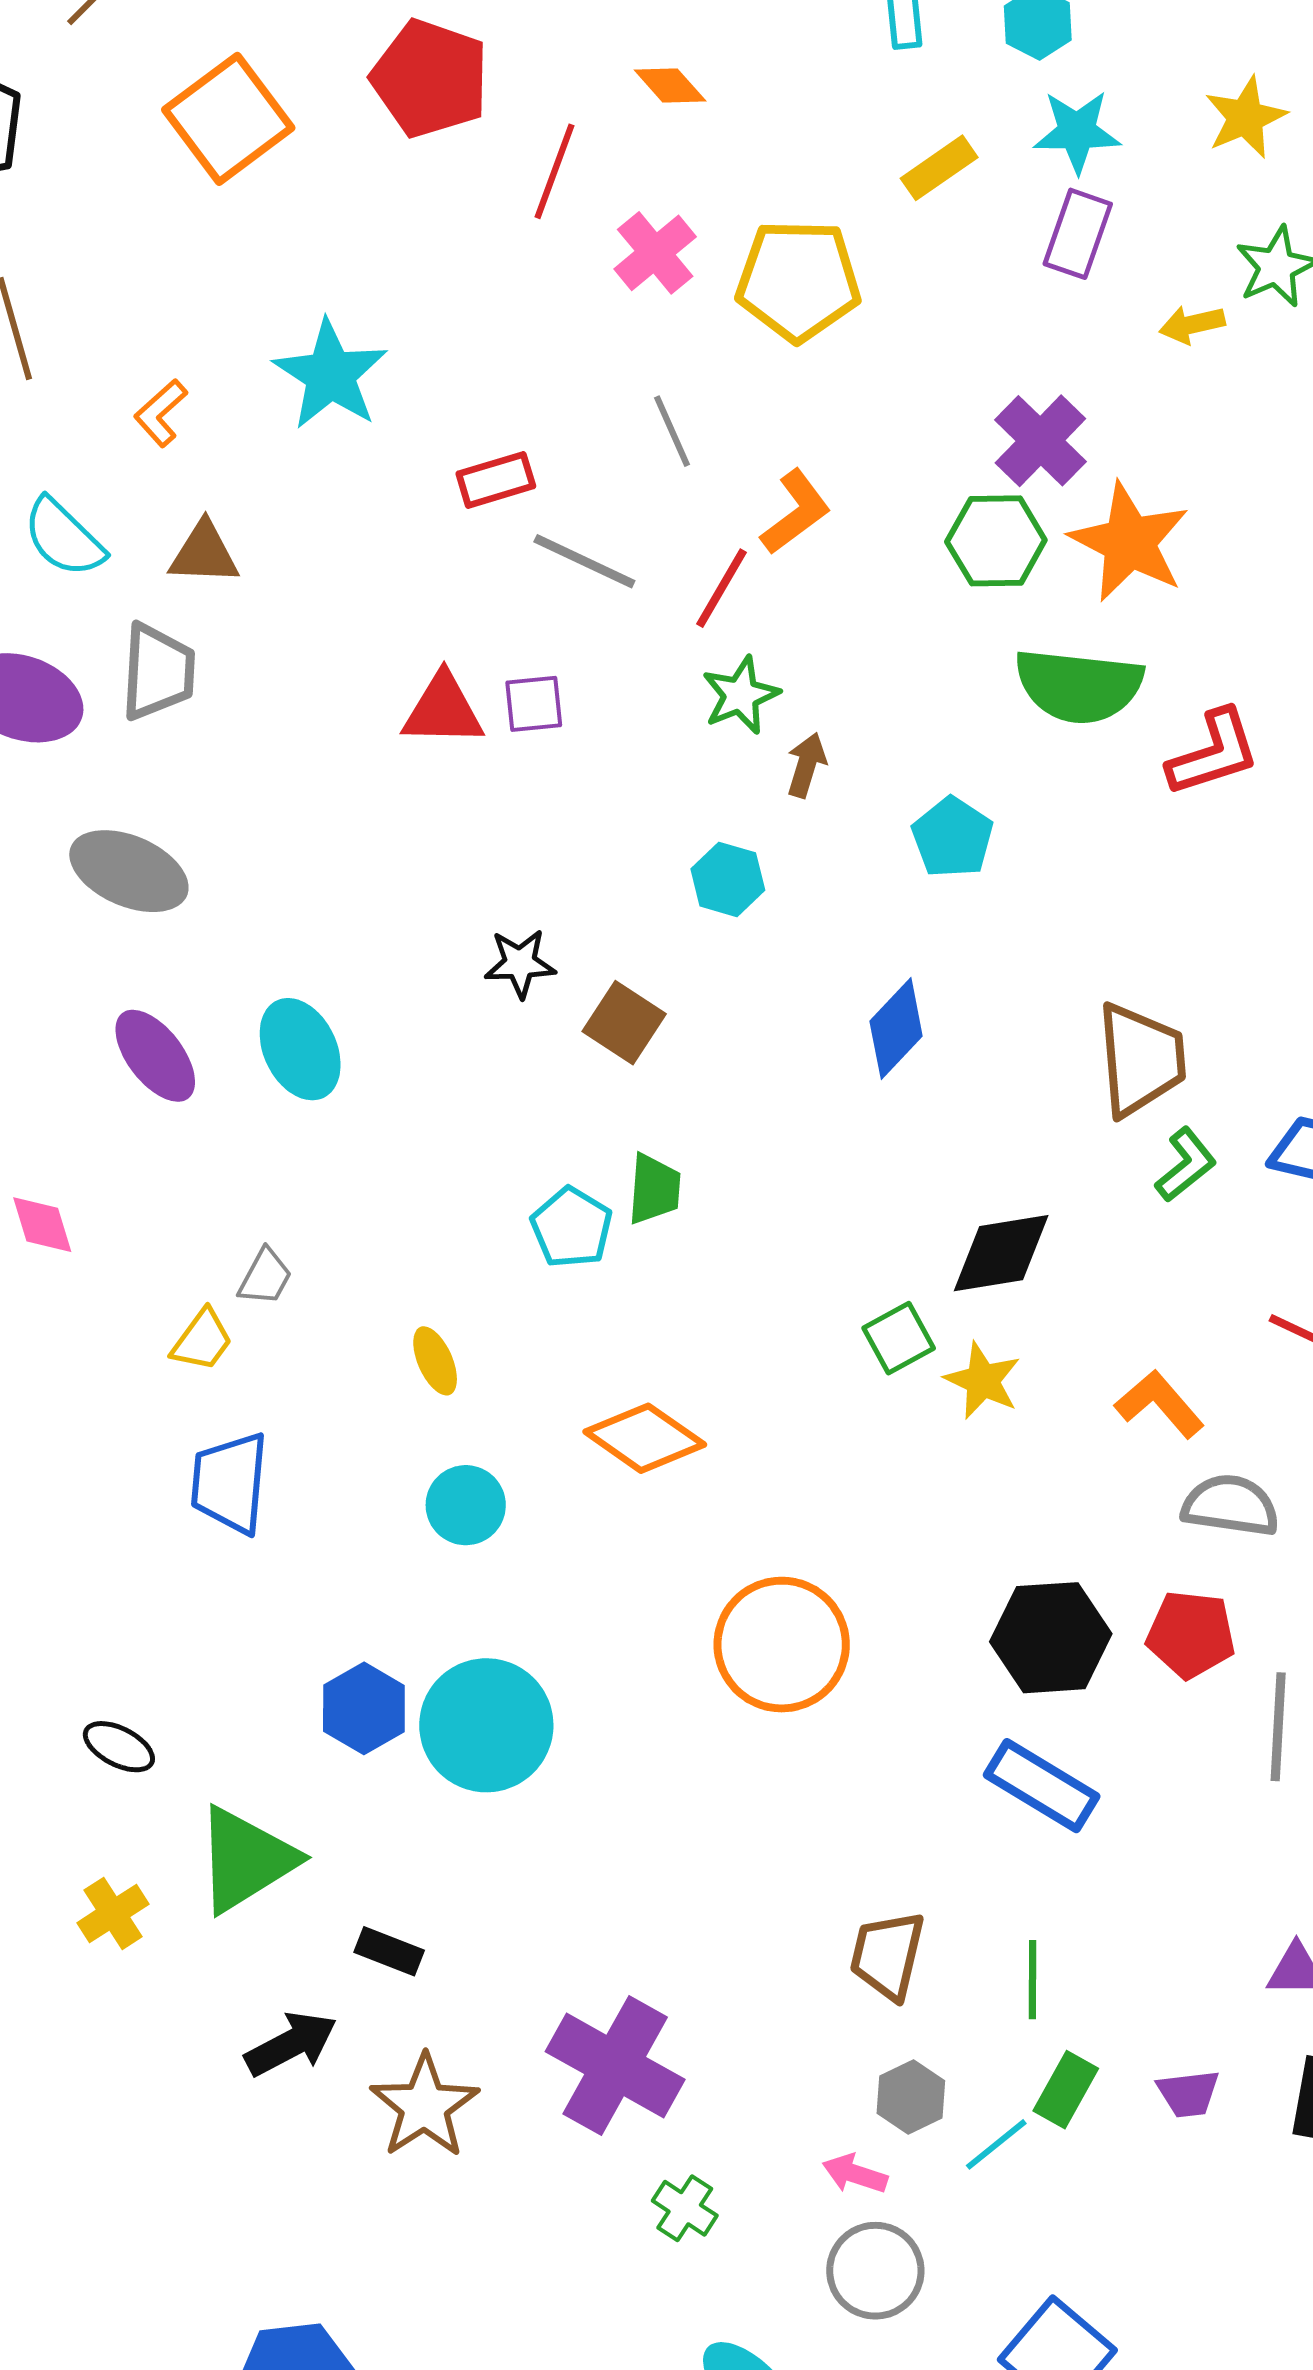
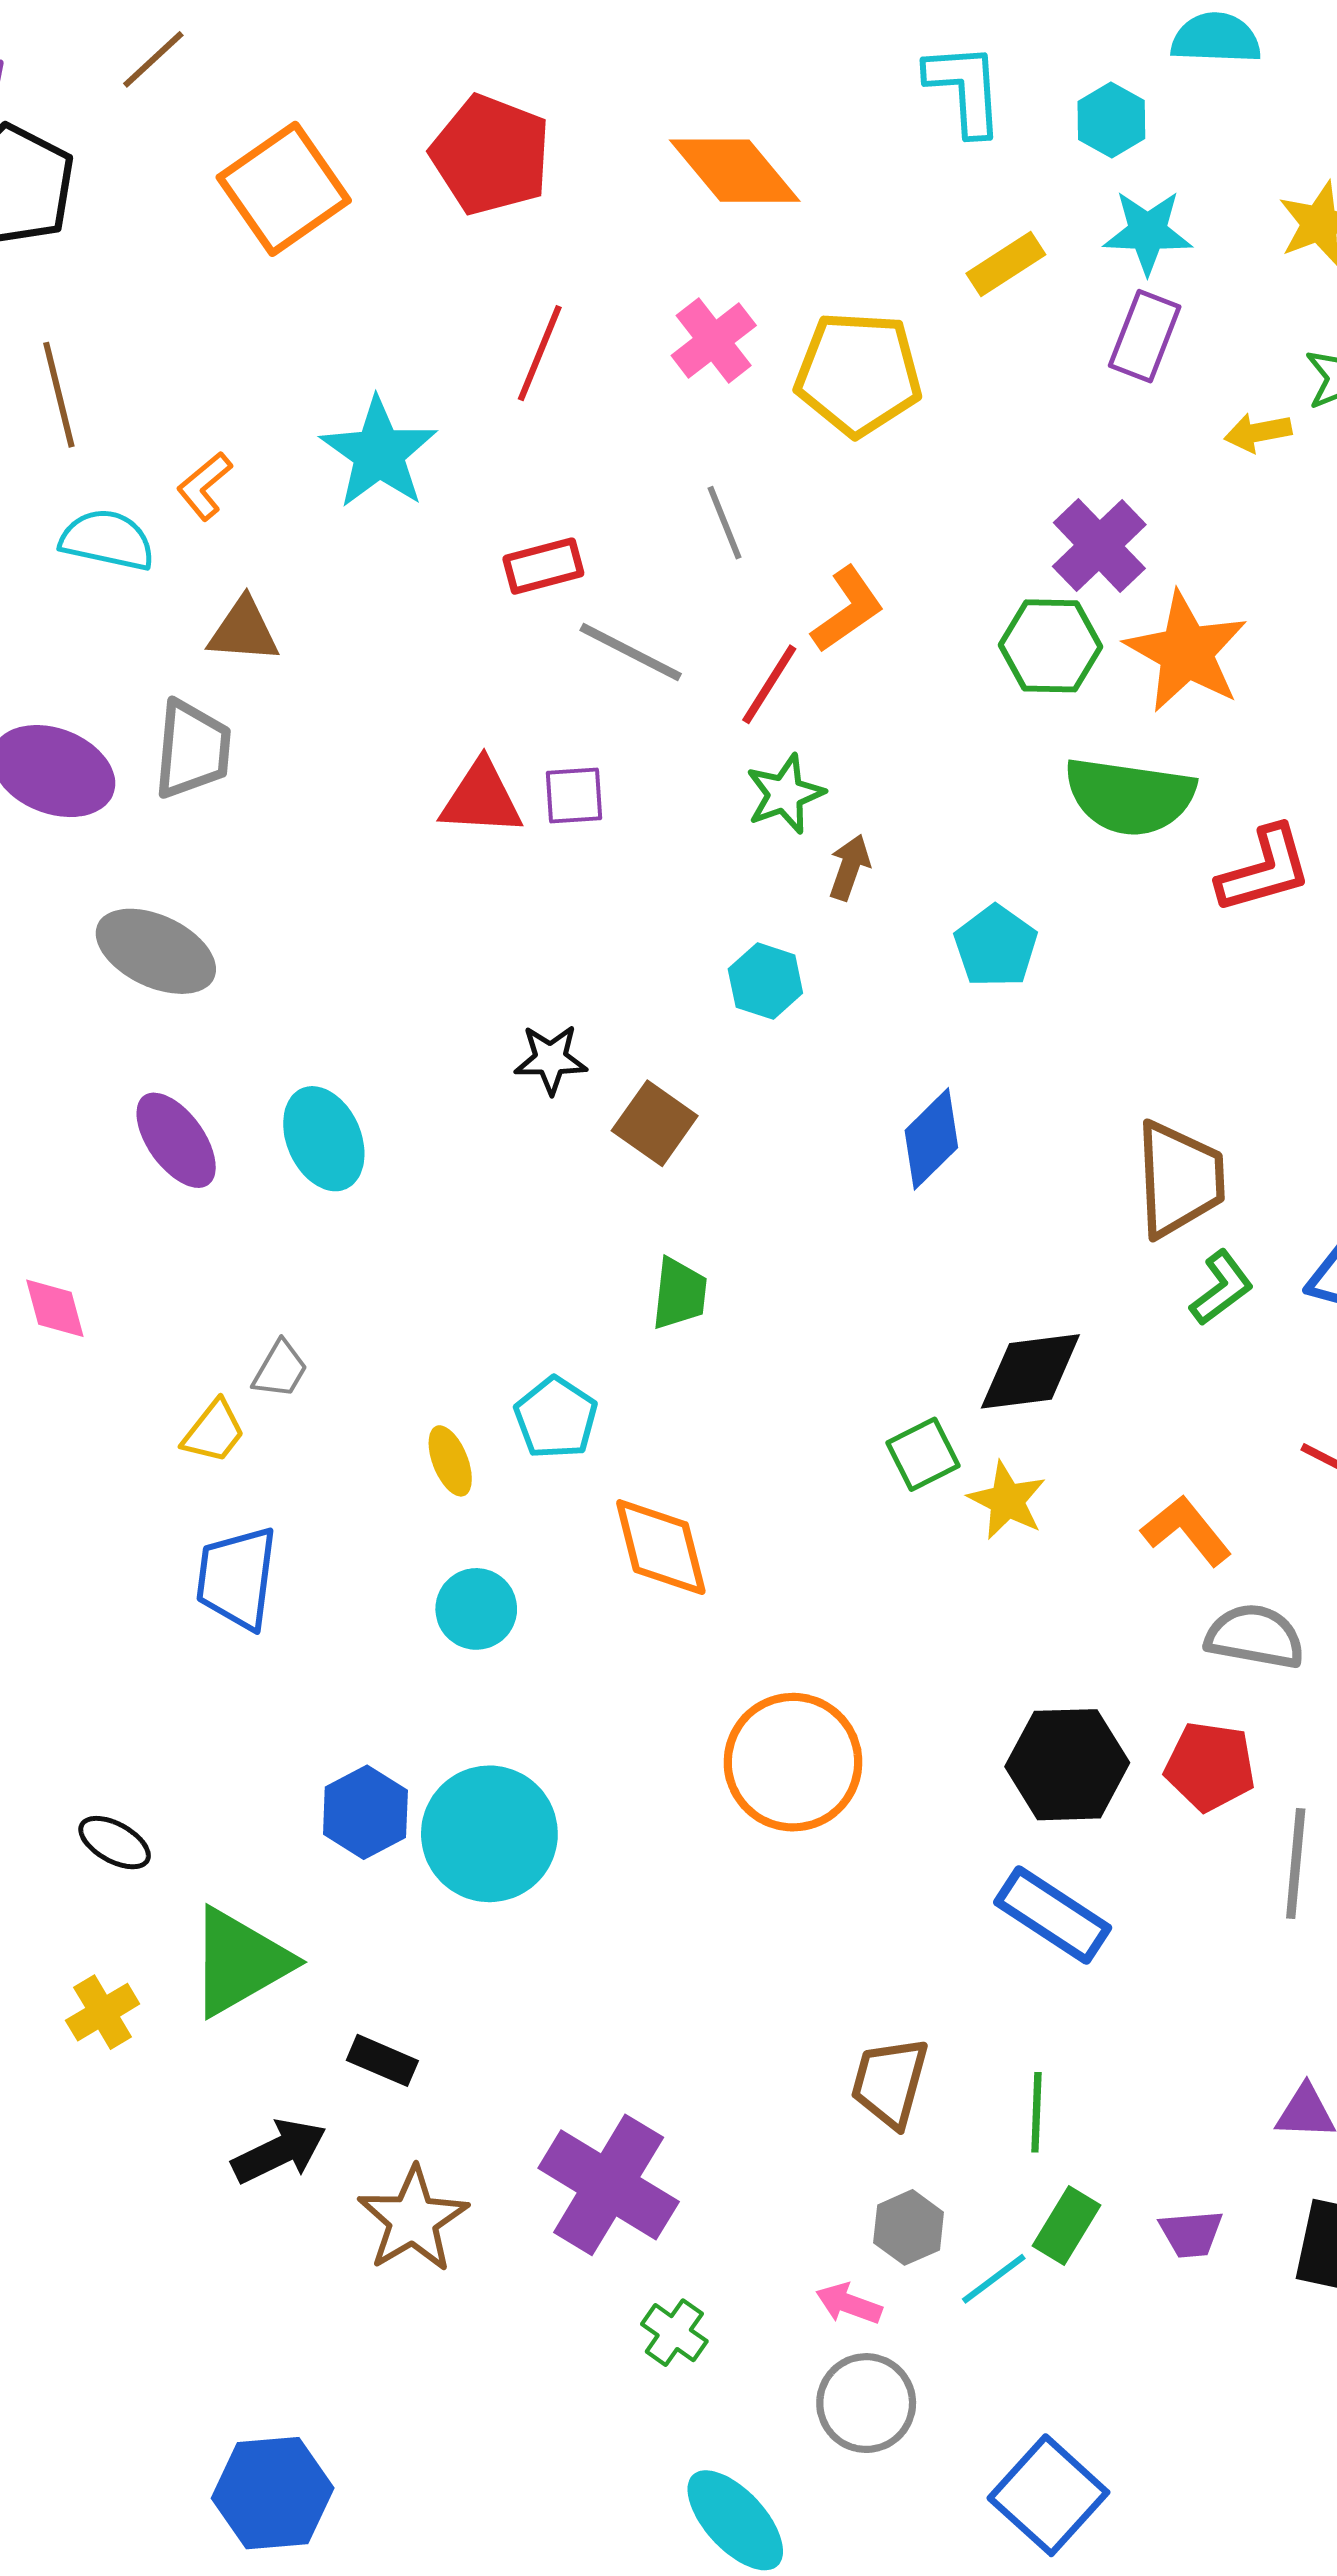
orange diamond: (670, 86) -> (735, 171), size x1.8
red line: (555, 171) -> (540, 353), moved
cyan semicircle: (64, 538) -> (107, 540), moved, turned 146
cyan pentagon: (572, 1228) -> (556, 1418), moved
orange diamond: (645, 1438) -> (661, 1547), turned 39

